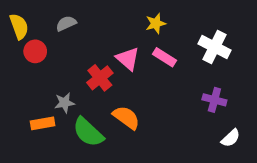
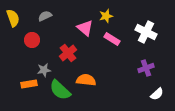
red circle: (35, 51) -> (32, 40), moved
pink triangle: (128, 59) -> (85, 28), moved
purple cross: (214, 100) -> (146, 68), turned -35
orange semicircle: (126, 118) -> (86, 80), turned -30

